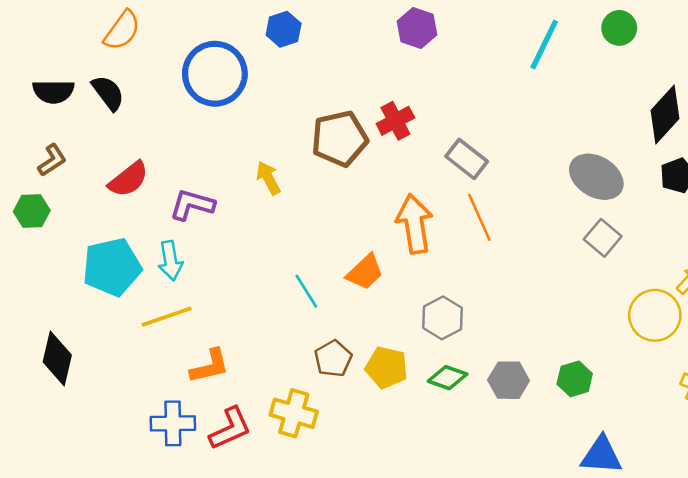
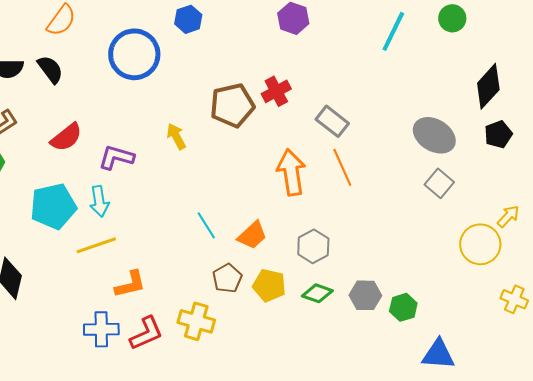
orange trapezoid: (365, 272) -> (252, 235), moved
green hexagon: (575, 379) -> (403, 307), moved

